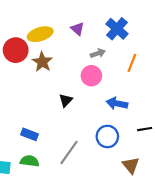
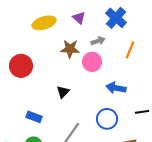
red circle: (16, 50) -> (21, 66), moved
brown star: (42, 62) -> (70, 49), moved, turned -30
black triangle: (66, 100) -> (63, 92), moved

